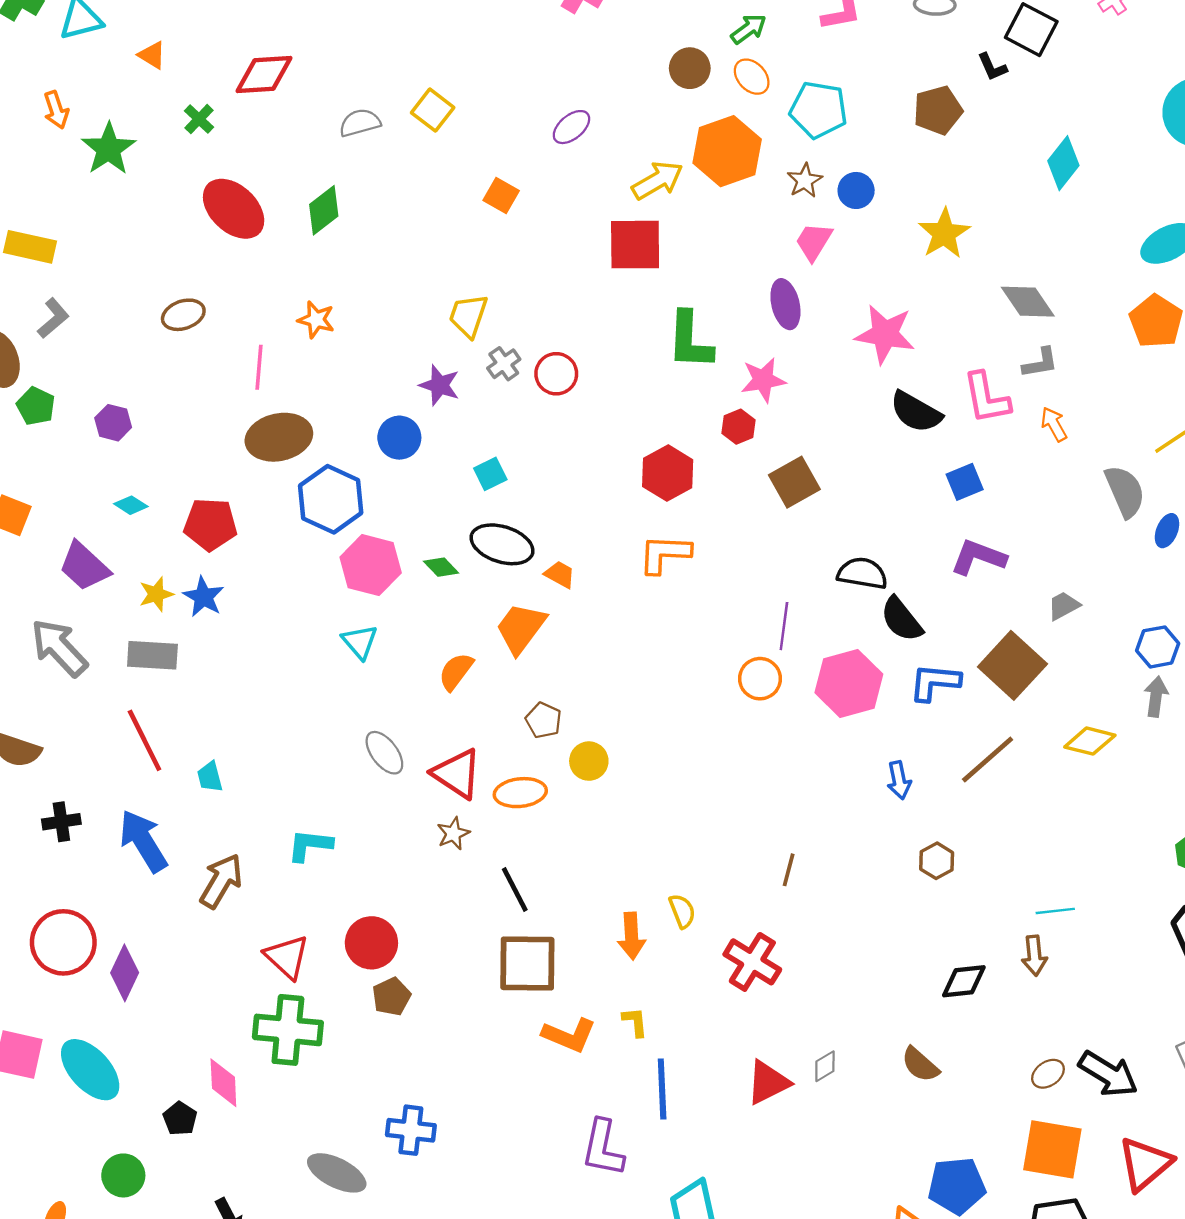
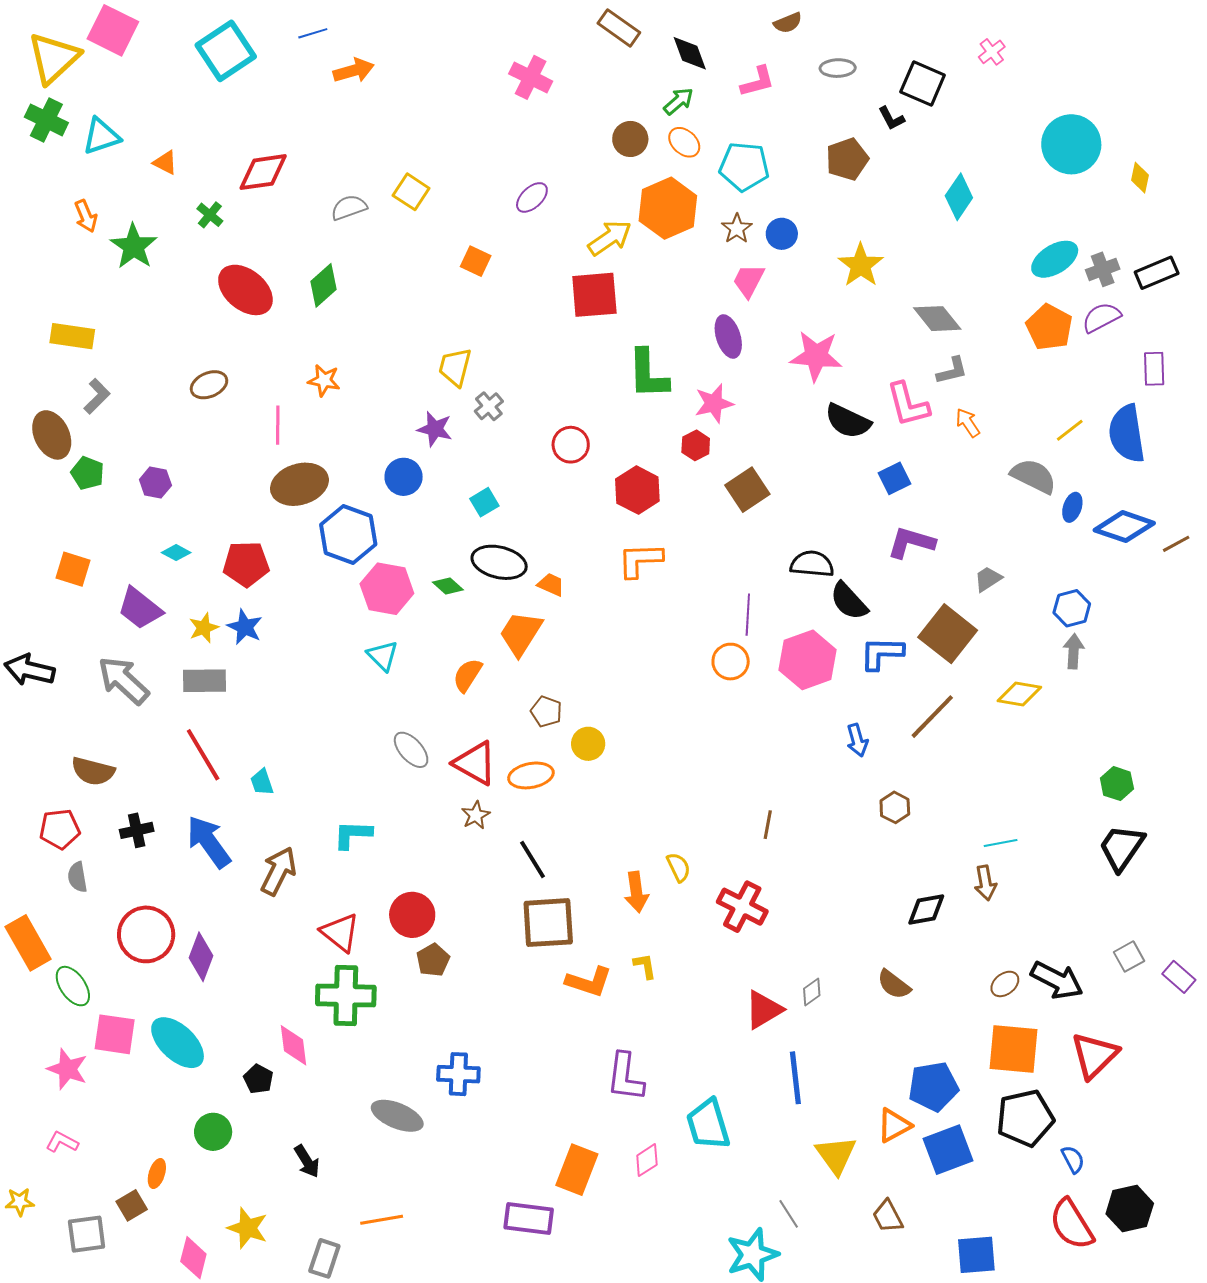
red circle: (556, 374) -> (571, 445), moved
gray semicircle: (1125, 491) -> (1034, 476), turned -36
blue line: (662, 1089) -> (795, 1078), moved

